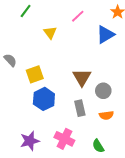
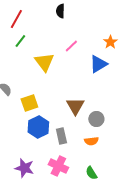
yellow triangle: (50, 32) -> (44, 62), size x1.5
gray rectangle: (80, 108) -> (61, 136), moved
orange semicircle: (106, 115) -> (91, 141), moved
purple star: (30, 141) -> (24, 168), turned 30

